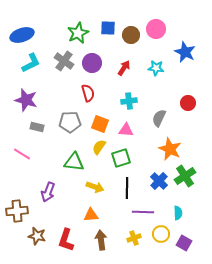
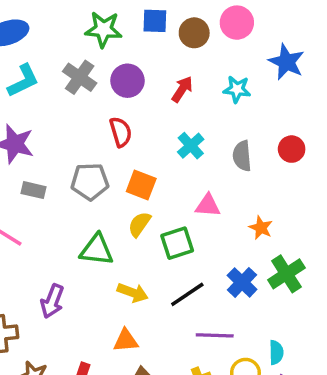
green star: (78, 33) -> (104, 29), turned 30
cyan cross: (129, 101) -> (191, 146), turned -35
gray semicircle: (159, 118) -> (242, 156), moved, turned -30
pink triangle: (126, 130) -> (208, 205), moved
orange star: (170, 149) -> (261, 228), size x0.6
black line: (127, 188) -> (187, 294), turned 55
cyan semicircle: (178, 213) -> (276, 352), moved

